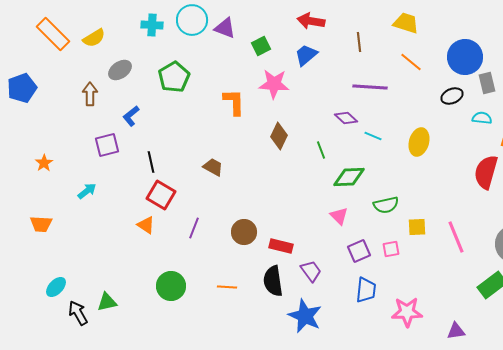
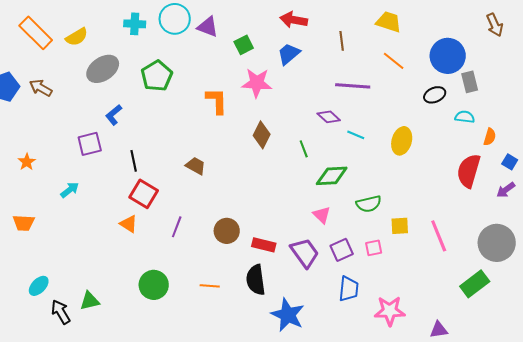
gray ellipse: (120, 70) -> (103, 69), size x1.4
brown arrow: (90, 94) -> (41, 88), moved, turned -60
purple trapezoid: (311, 271) -> (305, 253), moved, size x1.4

